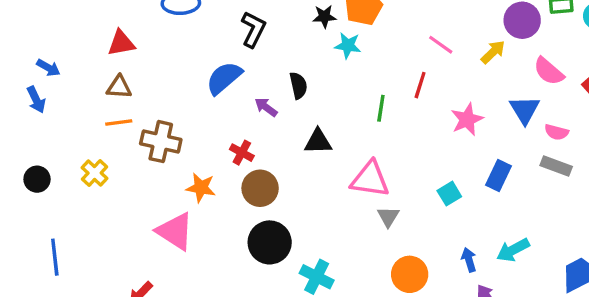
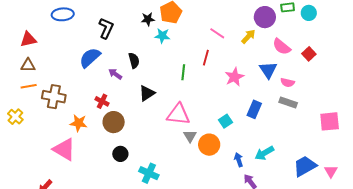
black triangle: (318, 142) -> (147, 93), turned -30
black circle: (270, 242) -> (120, 154), size x0.6
orange circle: (410, 274) -> (209, 145), moved

